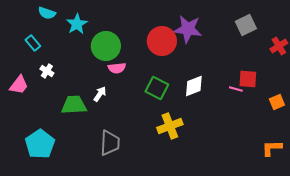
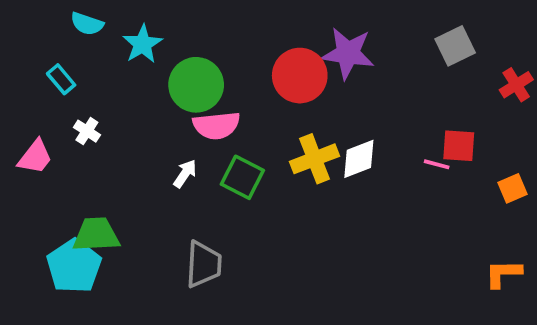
pink semicircle: (117, 68) -> (216, 125), size x1.4
green square: (157, 88) -> (242, 177), moved
green trapezoid: (74, 105) -> (96, 235), moved
yellow cross: (170, 126) -> (315, 159), moved

